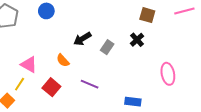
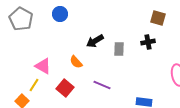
black cross: (137, 40) -> (148, 42), turned 32
gray rectangle: (107, 47) -> (119, 49), turned -32

